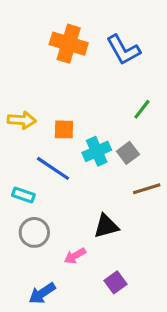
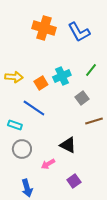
orange square: (64, 129) -> (41, 83), turned -32
cyan cross: (97, 151) -> (62, 76), moved
black triangle: (106, 226) -> (68, 145), turned 42
blue arrow: (42, 293) -> (27, 188), turned -72

